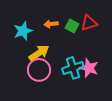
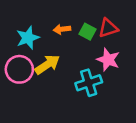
pink star: (89, 68) -> (108, 60), moved
pink circle: (39, 70) -> (19, 69), moved

